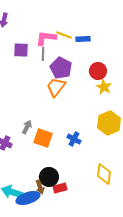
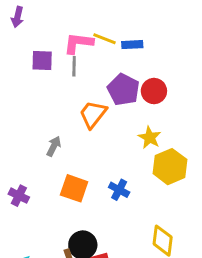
purple pentagon: (61, 68) -> (123, 90), moved
yellow star: (104, 87) -> (150, 137), moved
gray arrow: (27, 127) -> (54, 146), moved

